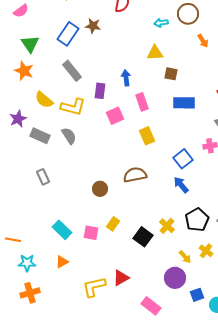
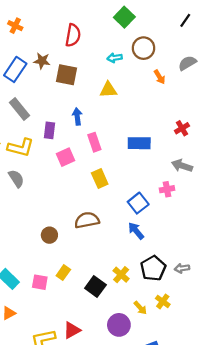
brown square: (171, 74) -> (67, 75), moved, size x1.5
purple circle: (175, 278) -> (119, 325), moved

